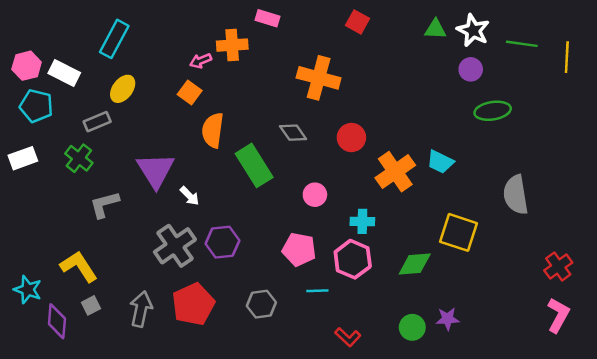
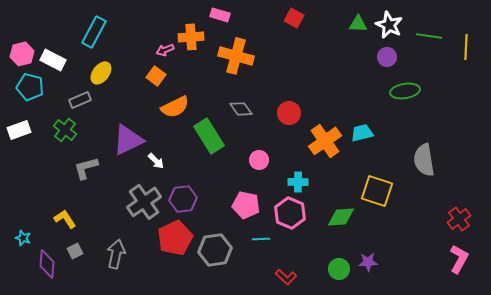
orange cross: (319, 78) -> (236, 56), moved
orange semicircle: (213, 130) -> (175, 107), turned -124
cyan trapezoid: (440, 162) -> (362, 133), turned 140
purple triangle: (156, 170) -> (128, 140), turned 36
yellow L-shape: (79, 266) -> (65, 219), size x0.7
cyan star: (28, 290) -> (23, 238), size x0.7
red pentagon: (193, 304) -> (175, 238), moved
gray hexagon: (261, 304) -> (215, 250), size x1.4

